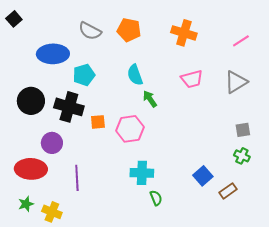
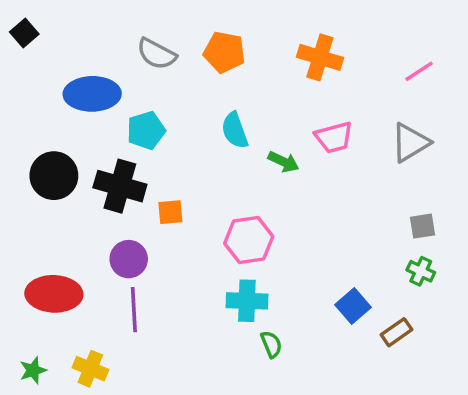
green arrow: (150, 99) -> (283, 162), moved, turned 150
pink hexagon: (130, 129) -> (249, 240), moved
purple circle: (52, 143) -> (129, 259), moved
green star: (26, 204) -> (33, 370), moved

